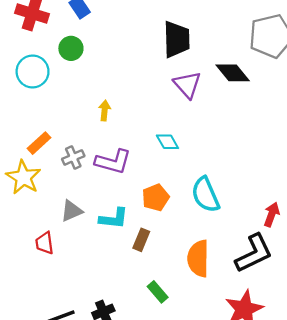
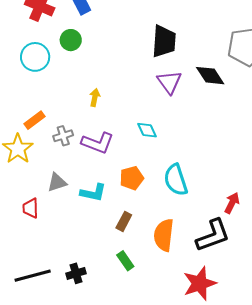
brown rectangle: (141, 240) -> (124, 221), moved

